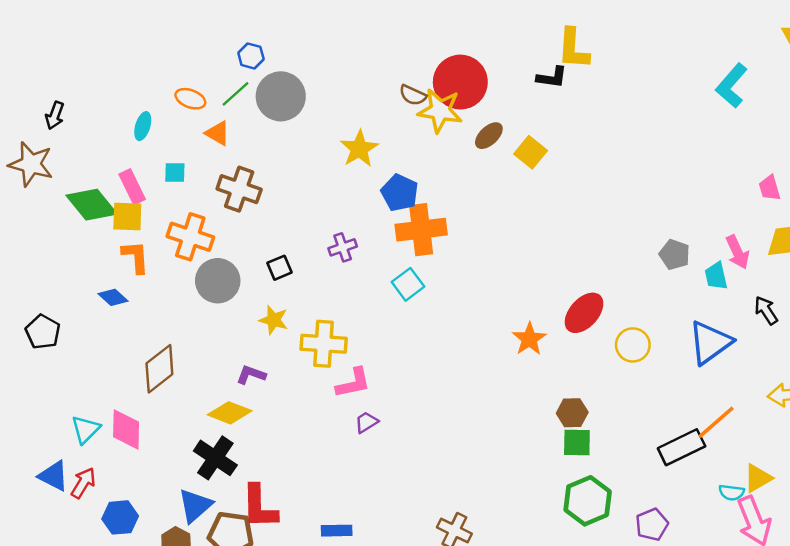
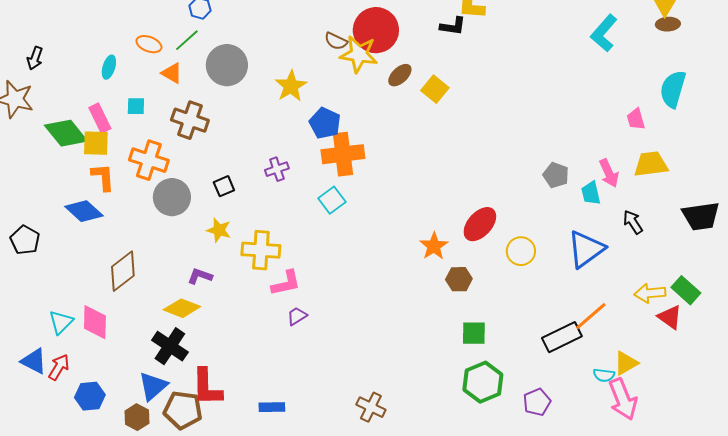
gray circle: (281, 96) -> (227, 65), moved
blue diamond: (113, 297) -> (84, 211), size x1.5
brown hexagon: (572, 413) -> (459, 279), moved

